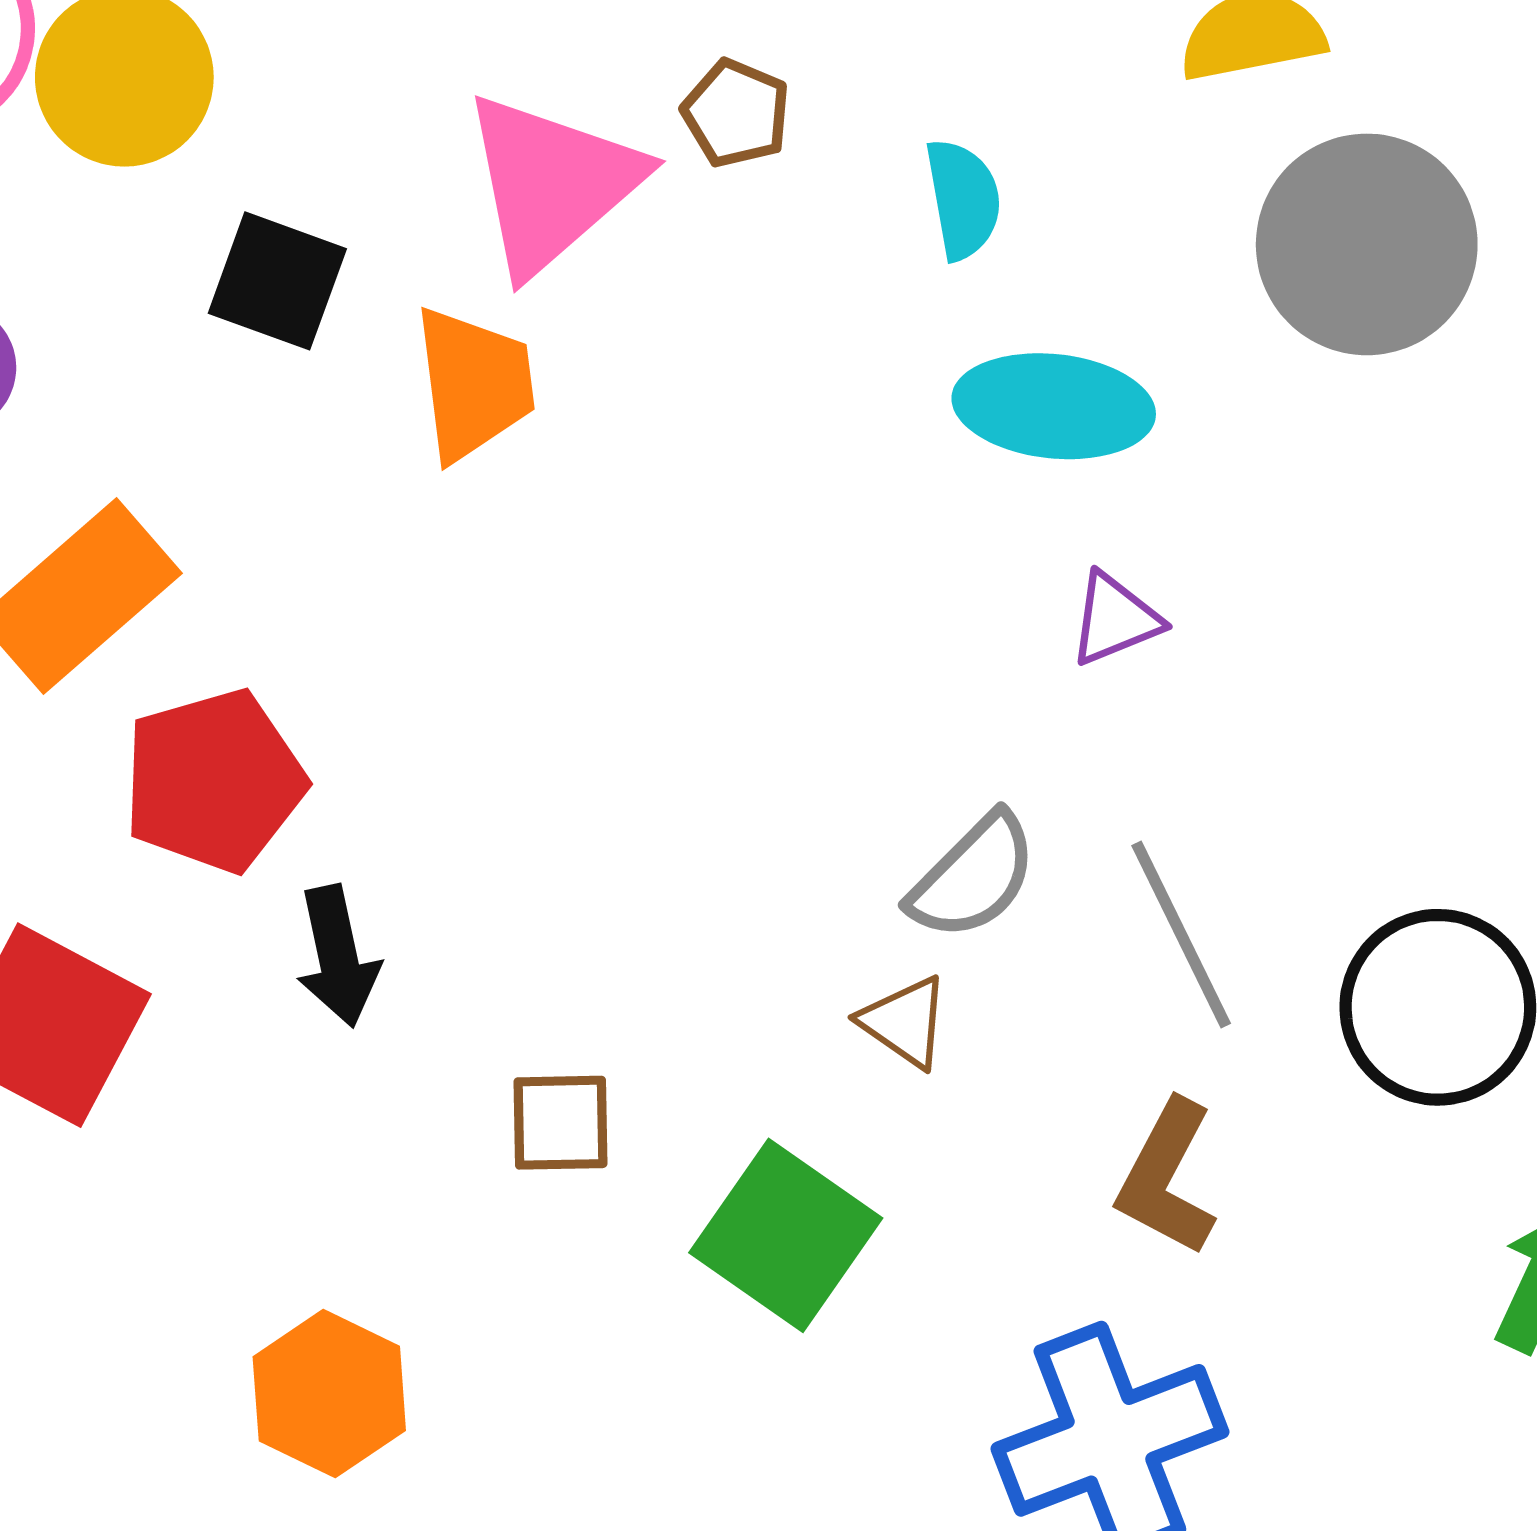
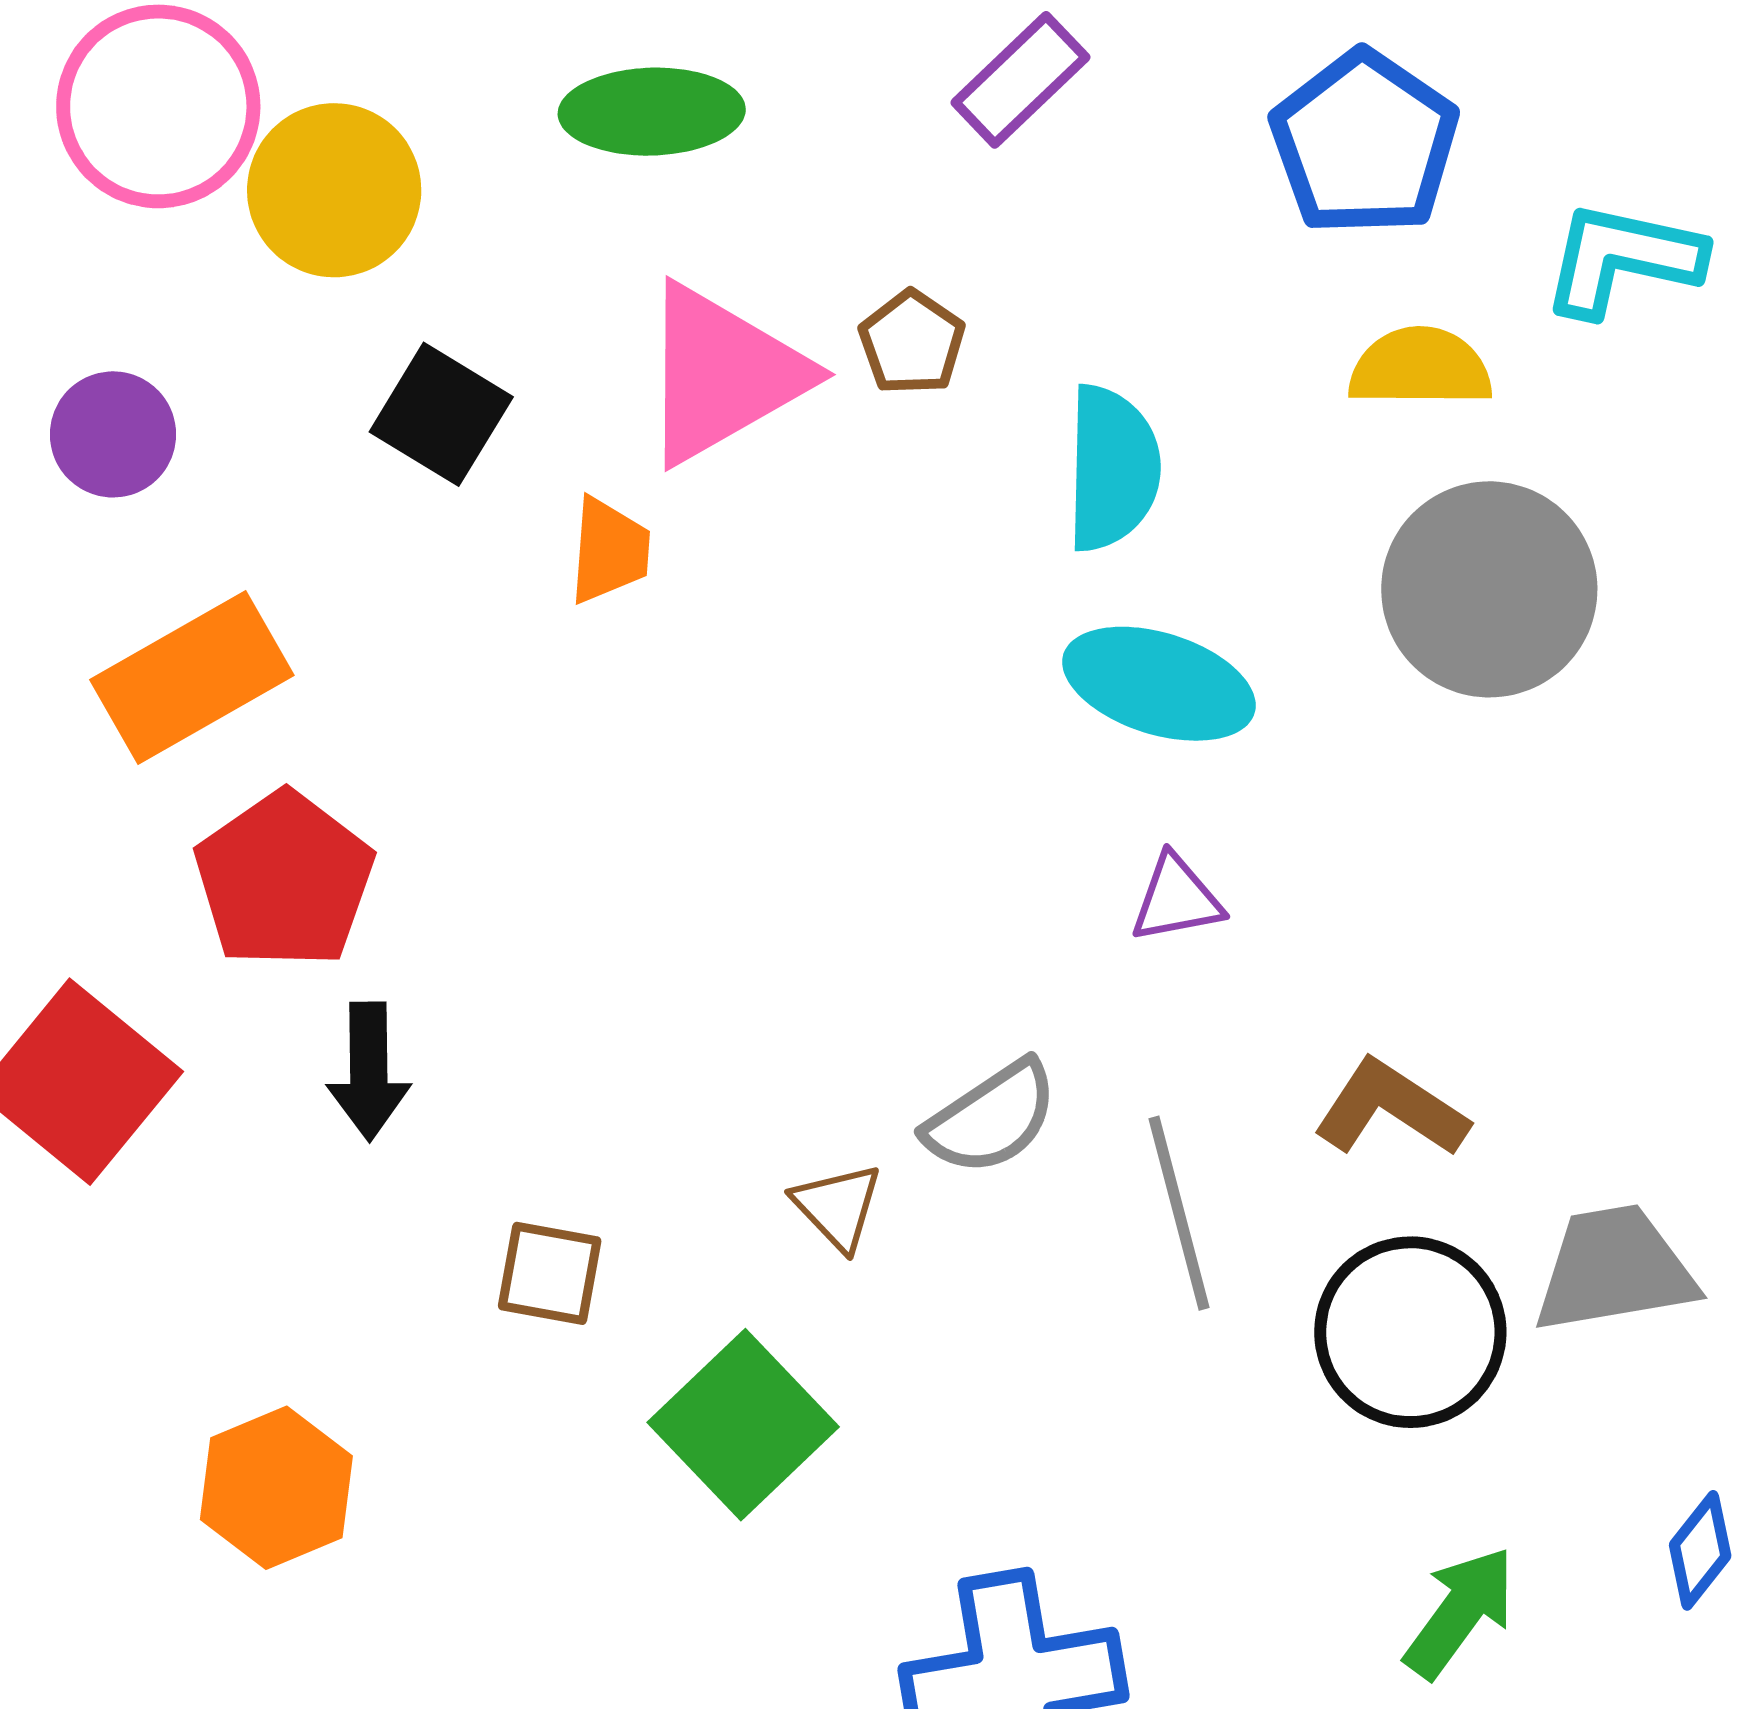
cyan semicircle: (963, 199) -> (1112, 468), size x1.4
orange trapezoid: (474, 384) -> (609, 551), size x0.7
red pentagon: (214, 781) -> (284, 880), turned -30
brown triangle: (905, 1022) -> (838, 1207), moved
brown L-shape: (1167, 1178) -> (1391, 1109), moved, turned 84

